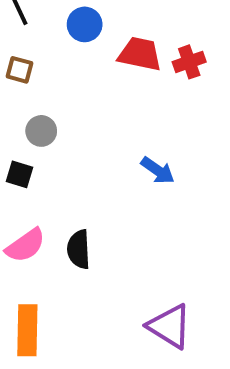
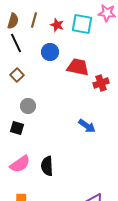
red cross: (189, 62) -> (101, 83), moved
brown square: (19, 70) -> (17, 75), turned 32

